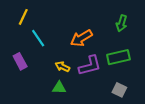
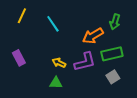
cyan line: (38, 38) -> (53, 24), moved
orange arrow: (81, 38) -> (93, 36), moved
gray square: (119, 90) -> (113, 77), moved, turned 32

